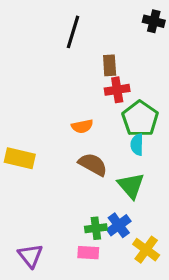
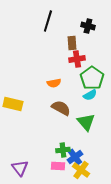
black cross: (154, 21) -> (88, 26), moved
cyan semicircle: (137, 145) -> (90, 95), turned -120
blue cross: (119, 225) -> (75, 157), moved
yellow cross: (146, 250) -> (81, 170), moved

